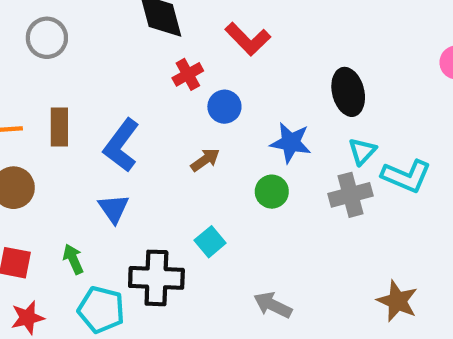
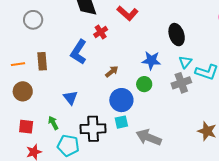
blue circle: (224, 107) -> (121, 100), moved, size x1.5
blue L-shape: (121, 145) -> (79, 52), moved
cyan square: (210, 242) -> (121, 122), moved, turned 32
gray arrow: (273, 305) -> (149, 137), size x1.4

